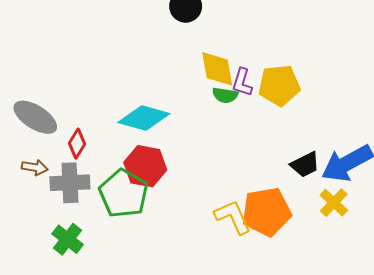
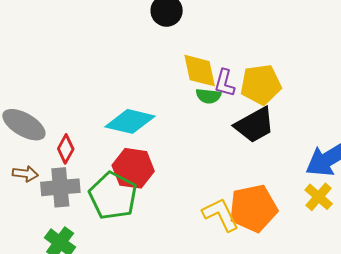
black trapezoid: (305, 165) -> (255, 125), moved, size x1.4

